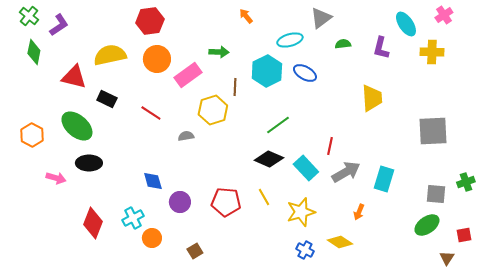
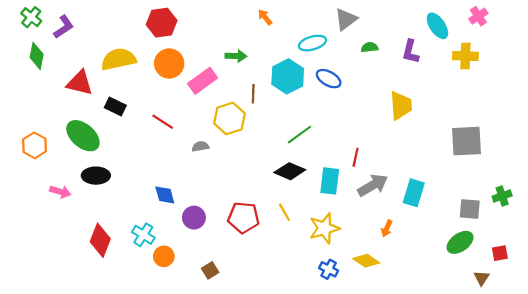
cyan rectangle: (306, 168) -> (330, 181), turned 50
cyan cross: (133, 218) -> (143, 235), turned -30

